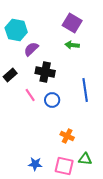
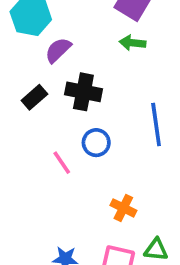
black rectangle: (10, 75) -> (34, 97), moved
pink line: (30, 95) -> (62, 163), moved

